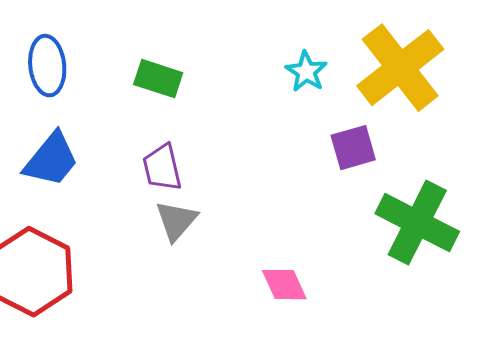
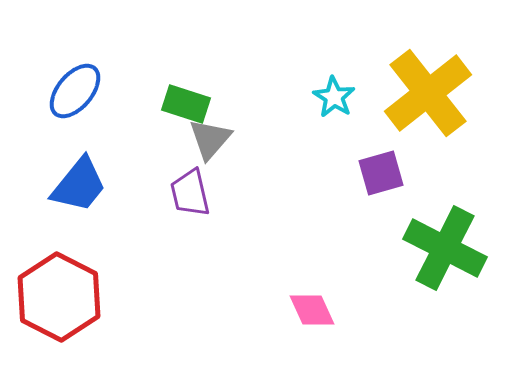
blue ellipse: (47, 66) -> (75, 91), turned 46
gray triangle: (176, 221) -> (210, 139), moved

